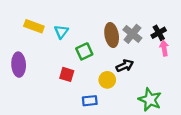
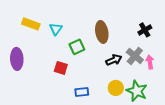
gray cross: (132, 34) -> (135, 56), moved
pink arrow: (164, 48) -> (150, 62), moved
yellow circle: (107, 80) -> (116, 88), moved

